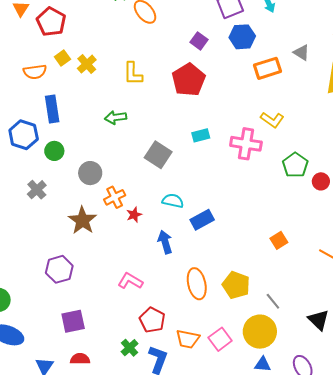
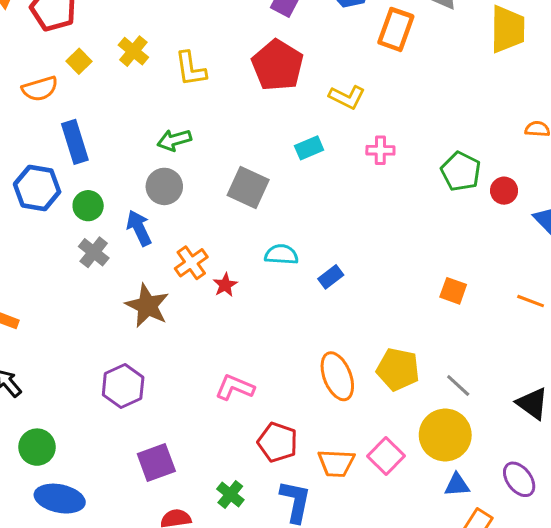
yellow cross: (87, 64) -> (133, 51), moved
orange rectangle: (267, 68) -> (396, 29), turned -44
yellow L-shape: (272, 120) -> (347, 97), moved
pink cross: (246, 144) -> (380, 150), size x0.6
gray circle: (90, 173) -> (164, 186), moved
gray cross: (37, 190) -> (94, 252), moved
blue rectangle: (202, 220) -> (331, 277), size x0.7
orange square: (279, 240) -> (453, 291), turned -30
blue arrow: (165, 242) -> (139, 228), moved
green cross: (130, 348) -> (230, 494), moved

